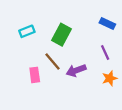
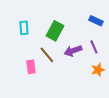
cyan rectangle: (27, 31) -> (24, 28), turned -72
purple arrow: (76, 70) -> (73, 51), moved

